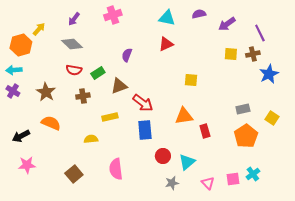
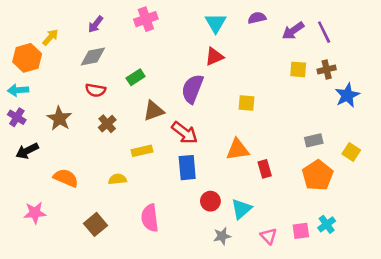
cyan triangle: (167, 18) -> (216, 23), turned 48
purple line: (260, 33) -> (324, 32), moved
gray diamond: (72, 44) -> (93, 57), turned -55
purple semicircle: (127, 55) -> (192, 89), moved, size x1.6
green rectangle: (98, 73) -> (136, 77), moved
brown cross: (83, 96) -> (107, 124), turned -32
orange semicircle: (51, 123) -> (66, 178), moved
black arrow: (21, 136) -> (27, 151), moved

